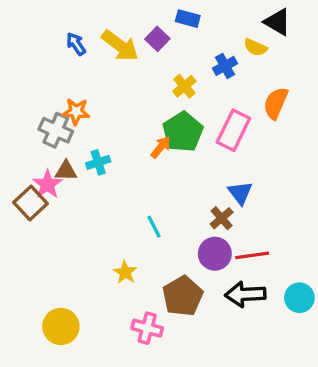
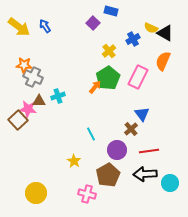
black triangle: (277, 22) -> (165, 33), moved
yellow arrow: (120, 46) -> (19, 27), moved
orange star: (76, 112) -> (24, 65), moved
pink star: (47, 184) -> (28, 109), turned -30
purple circle: (215, 254) -> (117, 150), moved
cyan circle: (299, 298) -> (170, 183), moved

